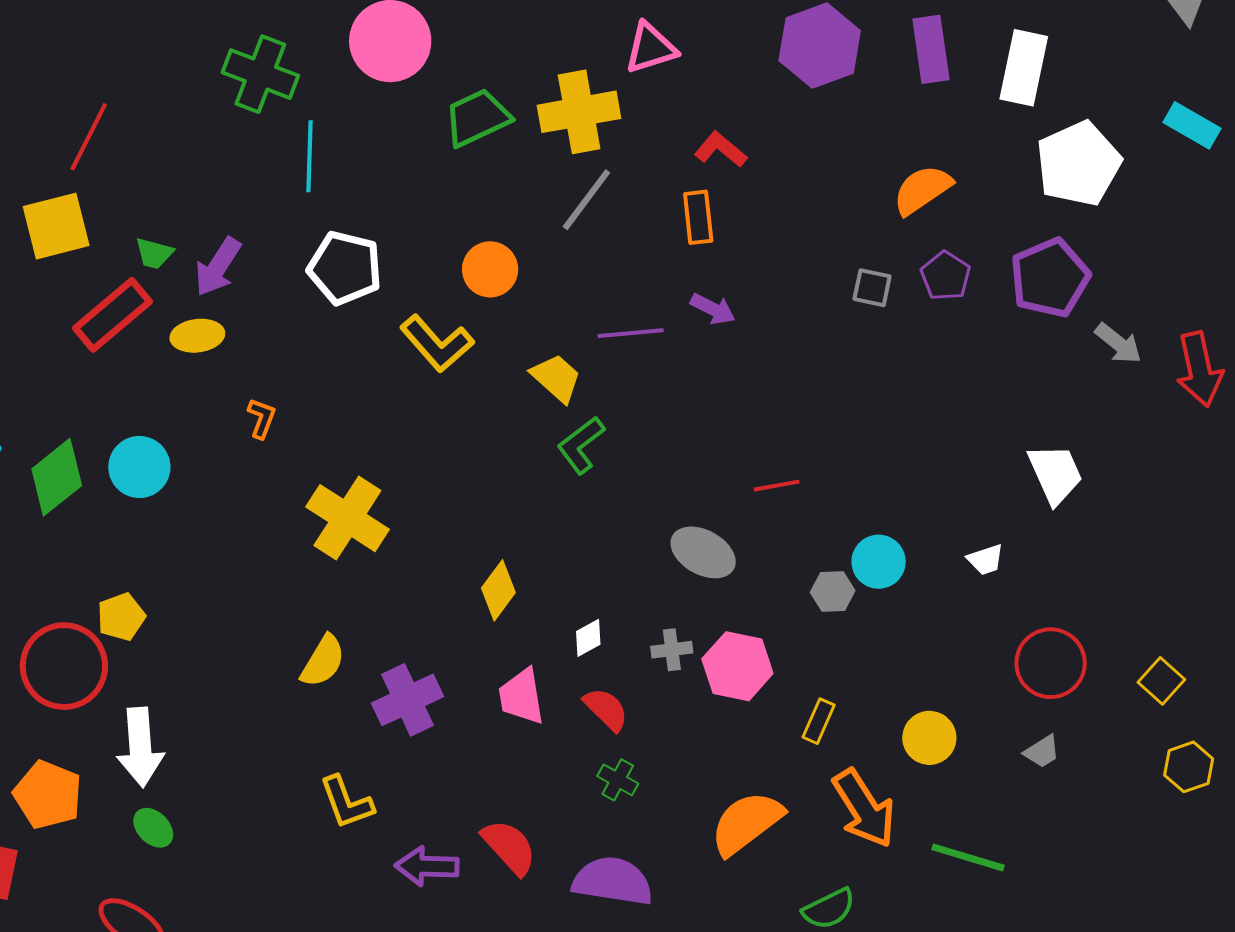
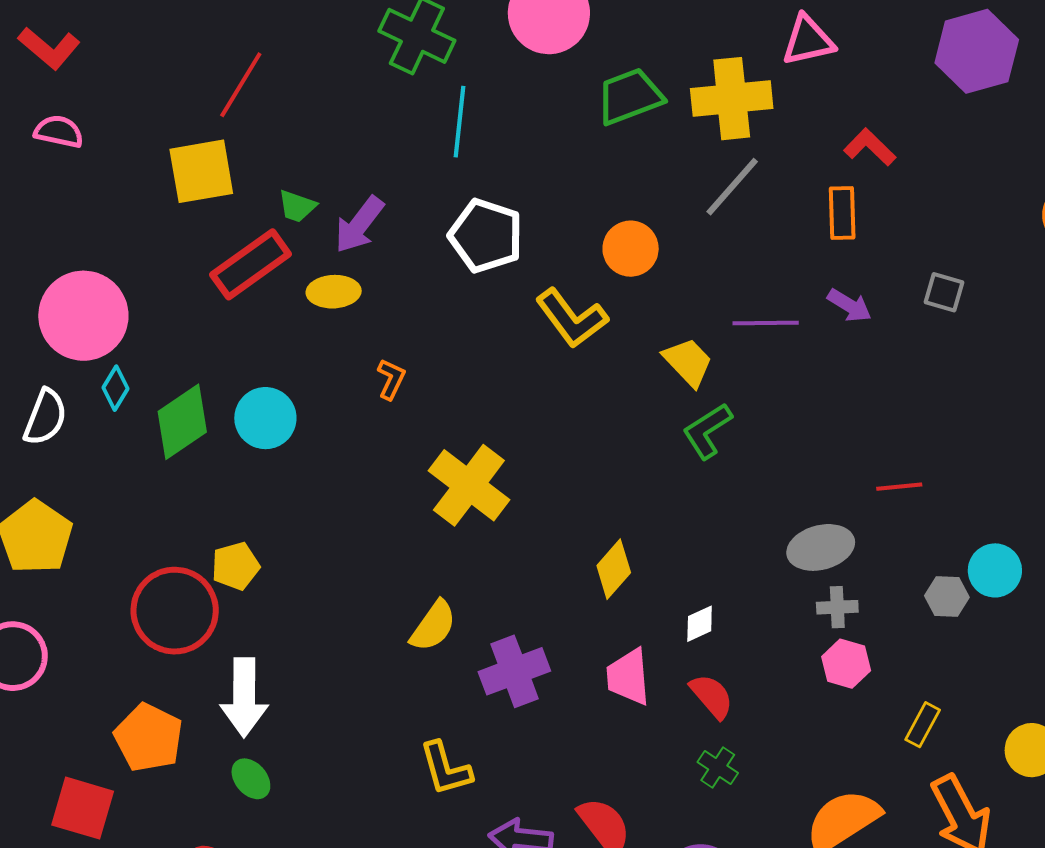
gray square: (872, 288) -> (944, 292), moved
gray ellipse: (703, 552) -> (821, 547), turned -48
gray cross: (672, 650) -> (837, 607), moved
pink hexagon: (737, 666) -> (846, 664), size x0.7

